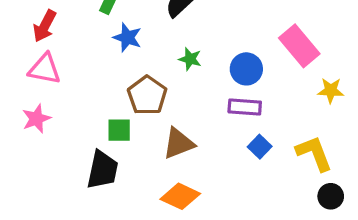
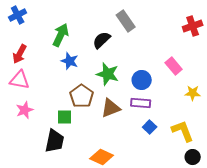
pink rectangle: (299, 46) -> (174, 66), size x0.7
green star: (190, 59) -> (108, 74), size x1.6
pink star: (36, 119) -> (25, 110), moved
brown triangle: (179, 143) -> (111, 108), moved

